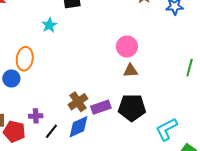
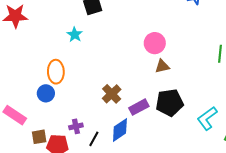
brown cross: (78, 102) -> (112, 94), moved

